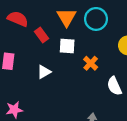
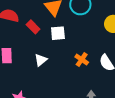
orange cross: (91, 63) -> (82, 60), moved

